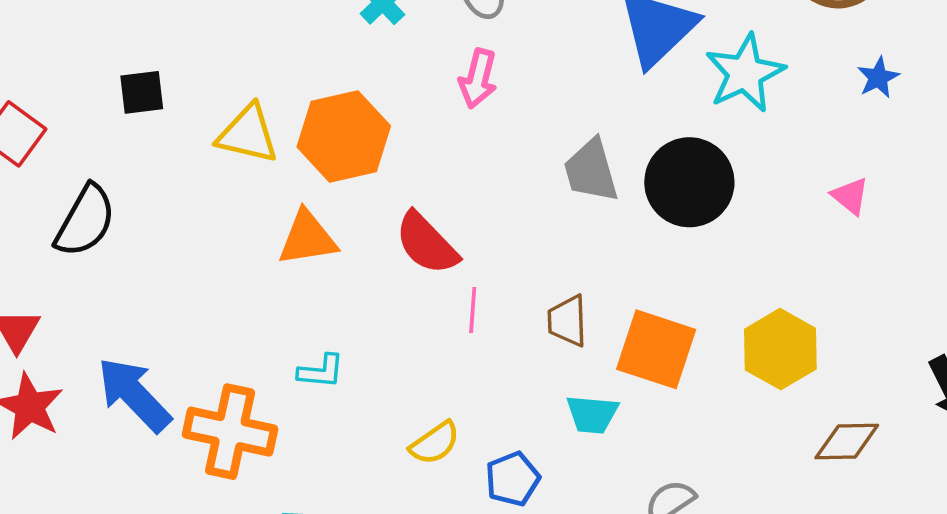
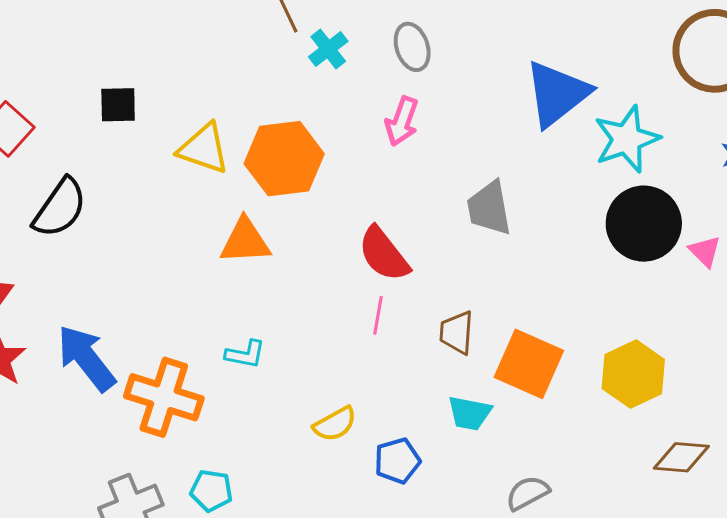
black circle: (689, 182) -> (644, 224), moved
red semicircle: (427, 243) -> (384, 254), moved

